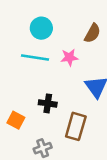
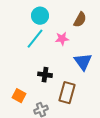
cyan line: (35, 57) -> (35, 39), turned -60
orange square: (16, 120) -> (19, 96), moved

